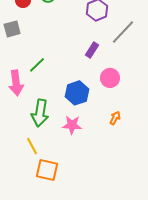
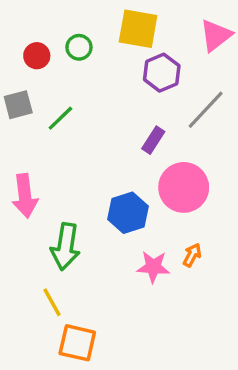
green line: (37, 65) -> (60, 118), moved
pink circle: (110, 78) -> (184, 187), size x1.5
pink star: (72, 125) -> (153, 267), moved

